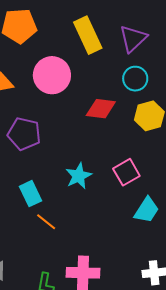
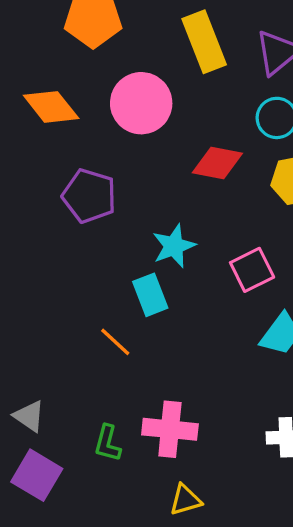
cyan star: (79, 176) -> (174, 246), moved
cyan rectangle: (31, 194) -> (150, 295), moved

